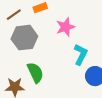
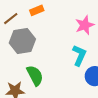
pink star: (65, 27) -> (85, 25), moved

